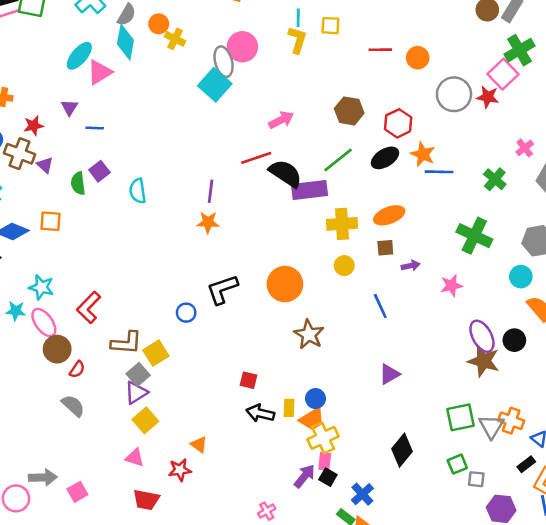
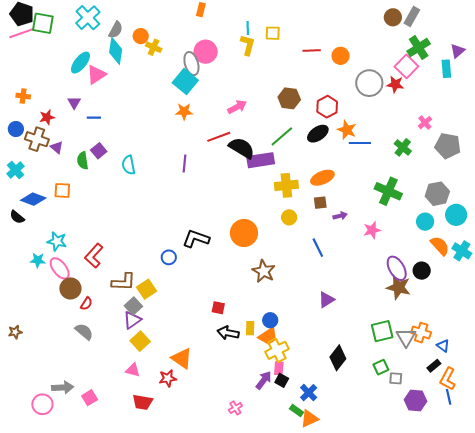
orange star: (208, 222) -> (184, 111), moved
black L-shape: (222, 289) -> (196, 239), turned 40
orange triangle: (199, 445) -> (182, 358), size x1.6

